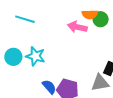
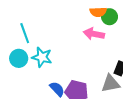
cyan line: (25, 19) -> (25, 33), moved, turned 54
pink arrow: (77, 27) -> (94, 34), moved

